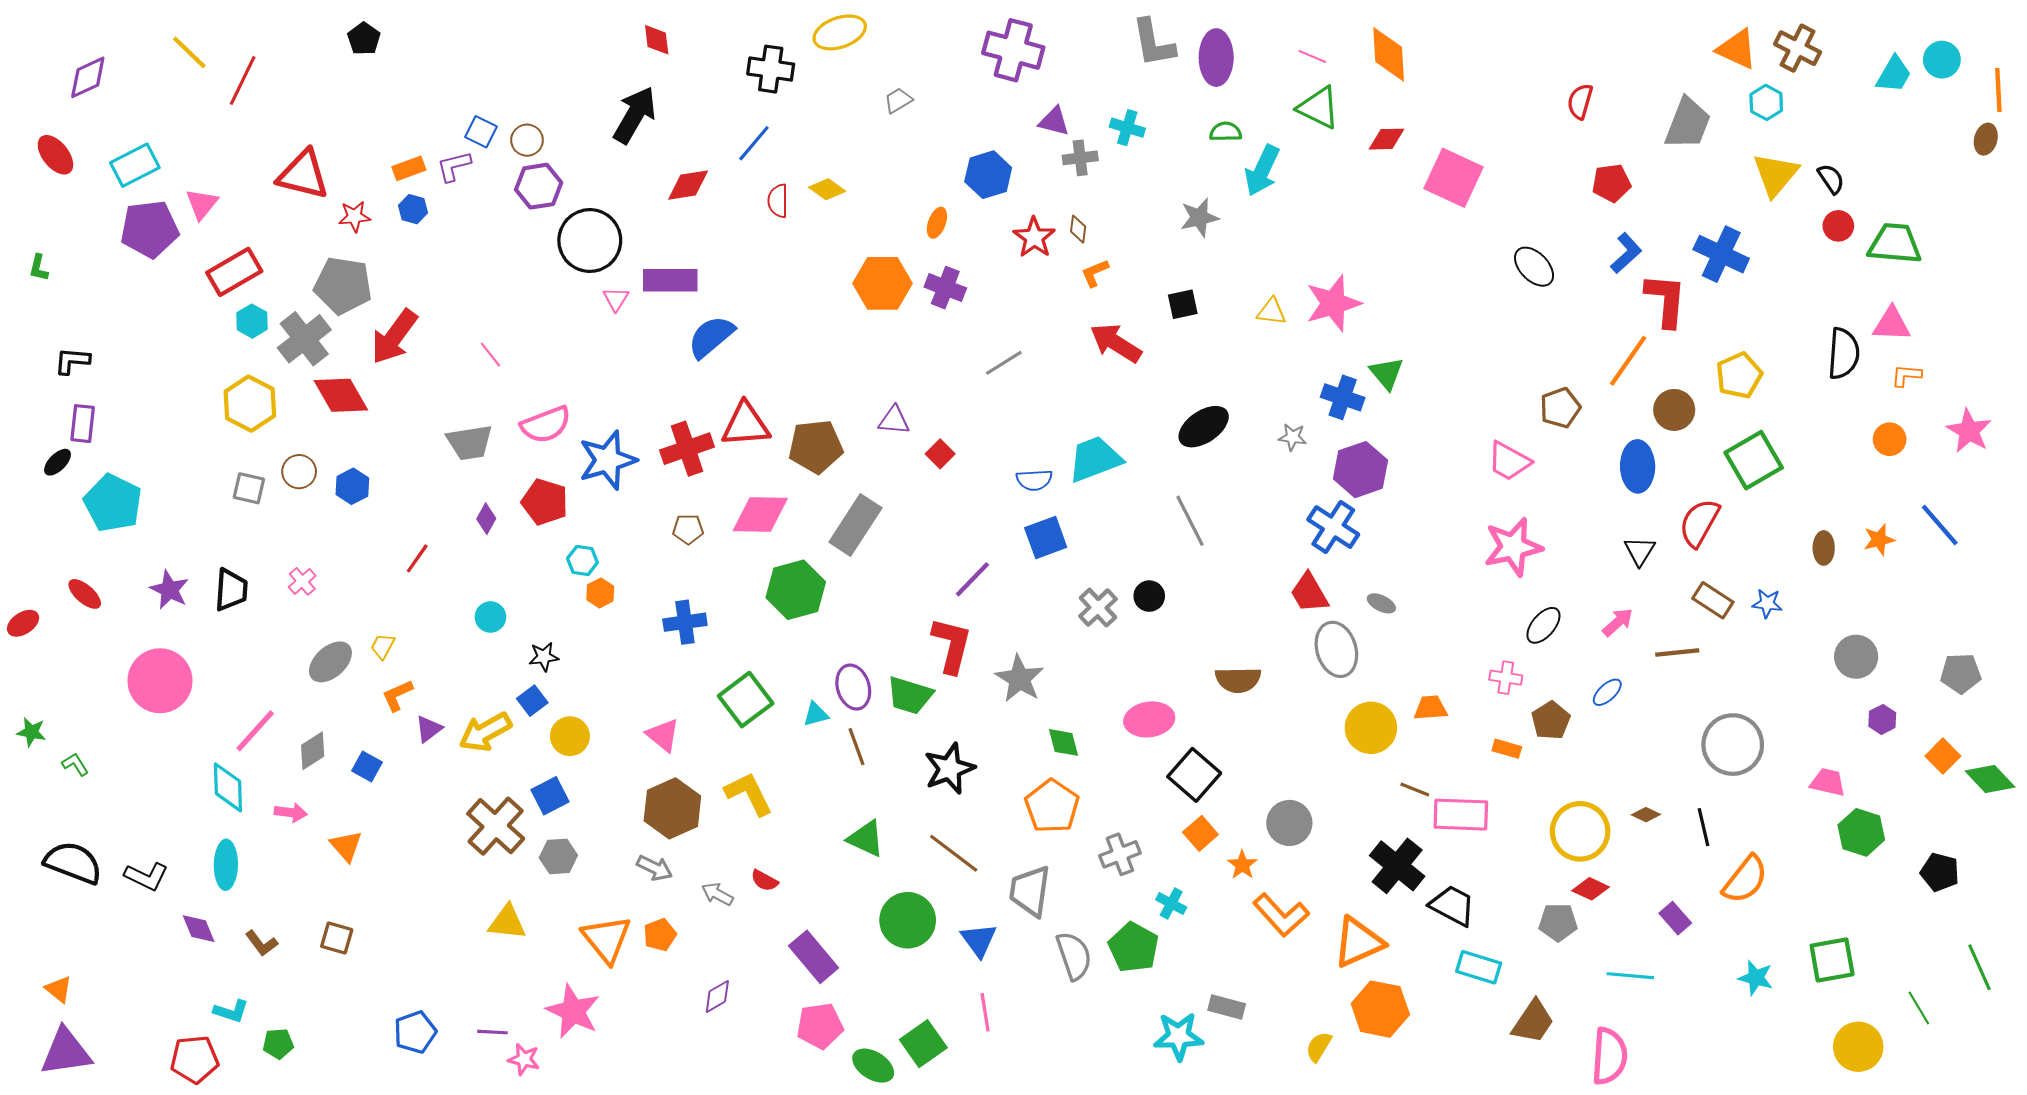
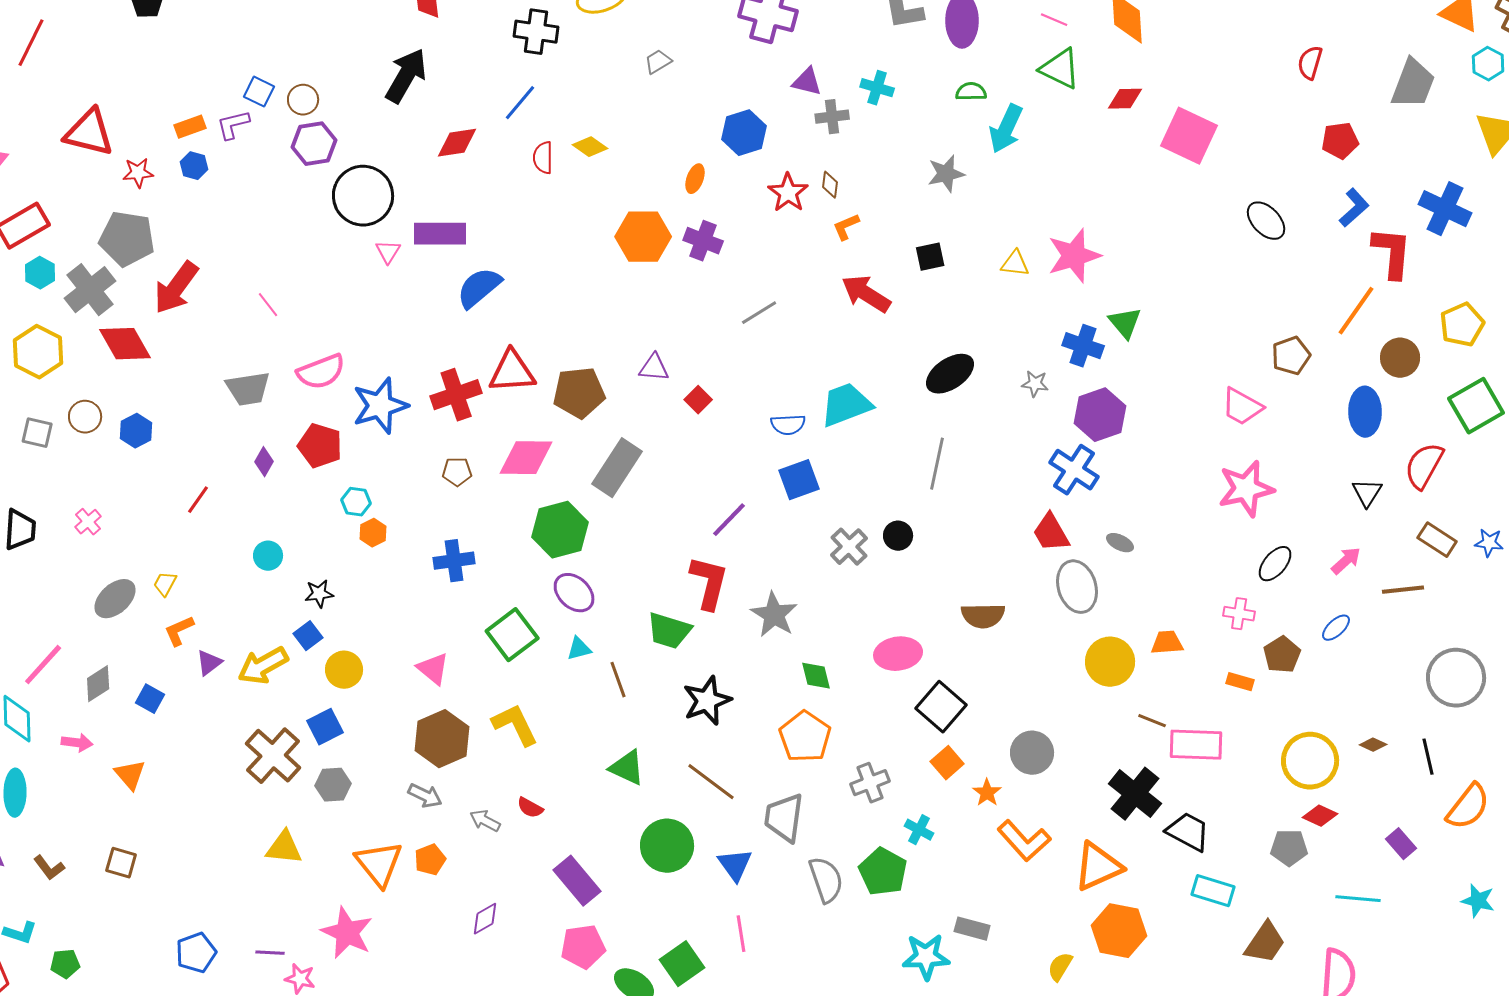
gray line: (1190, 521) -> (937, 464), turned 39
purple ellipse: (853, 687) -> (574, 593), moved, turned -30

